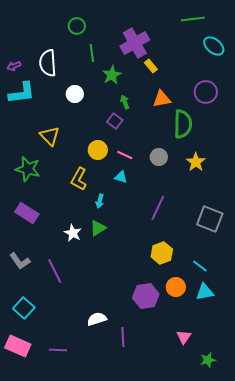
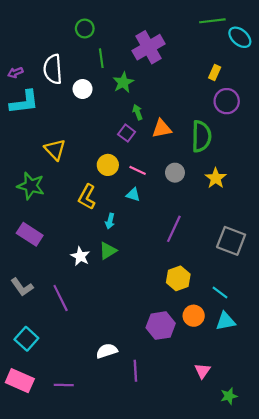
cyan ellipse: (214, 46) -> (240, 37), moved
yellow rectangle: (151, 66) -> (215, 73), moved, turned 64
white circle: (75, 94) -> (83, 89), moved
orange triangle: (162, 99) -> (162, 129), moved

